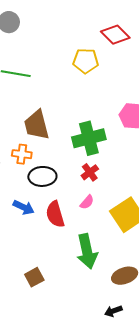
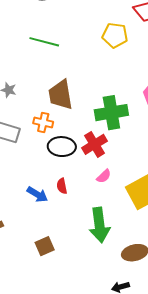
red cross: (90, 172) -> (94, 144), moved, size x1.4
blue arrow: (24, 207) -> (37, 194), moved
red semicircle: (55, 214) -> (62, 186), moved, size x0.6

